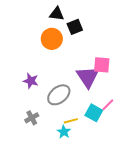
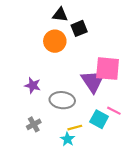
pink square: (102, 65) -> (108, 69), size x1.4
gray ellipse: (59, 95) -> (62, 100), turned 45
pink line: (108, 105) -> (114, 111), turned 72

